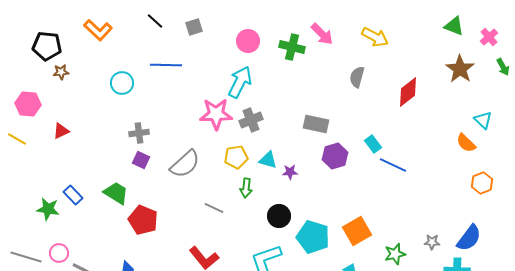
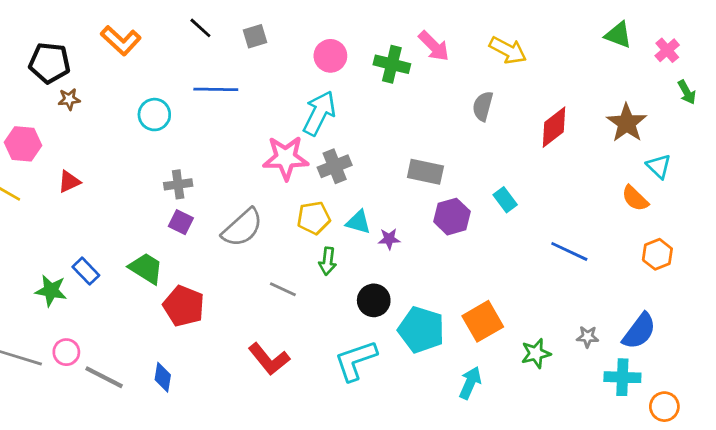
brown star: (460, 69) -> (627, 123), moved
blue line: (393, 165) -> (569, 251), moved

